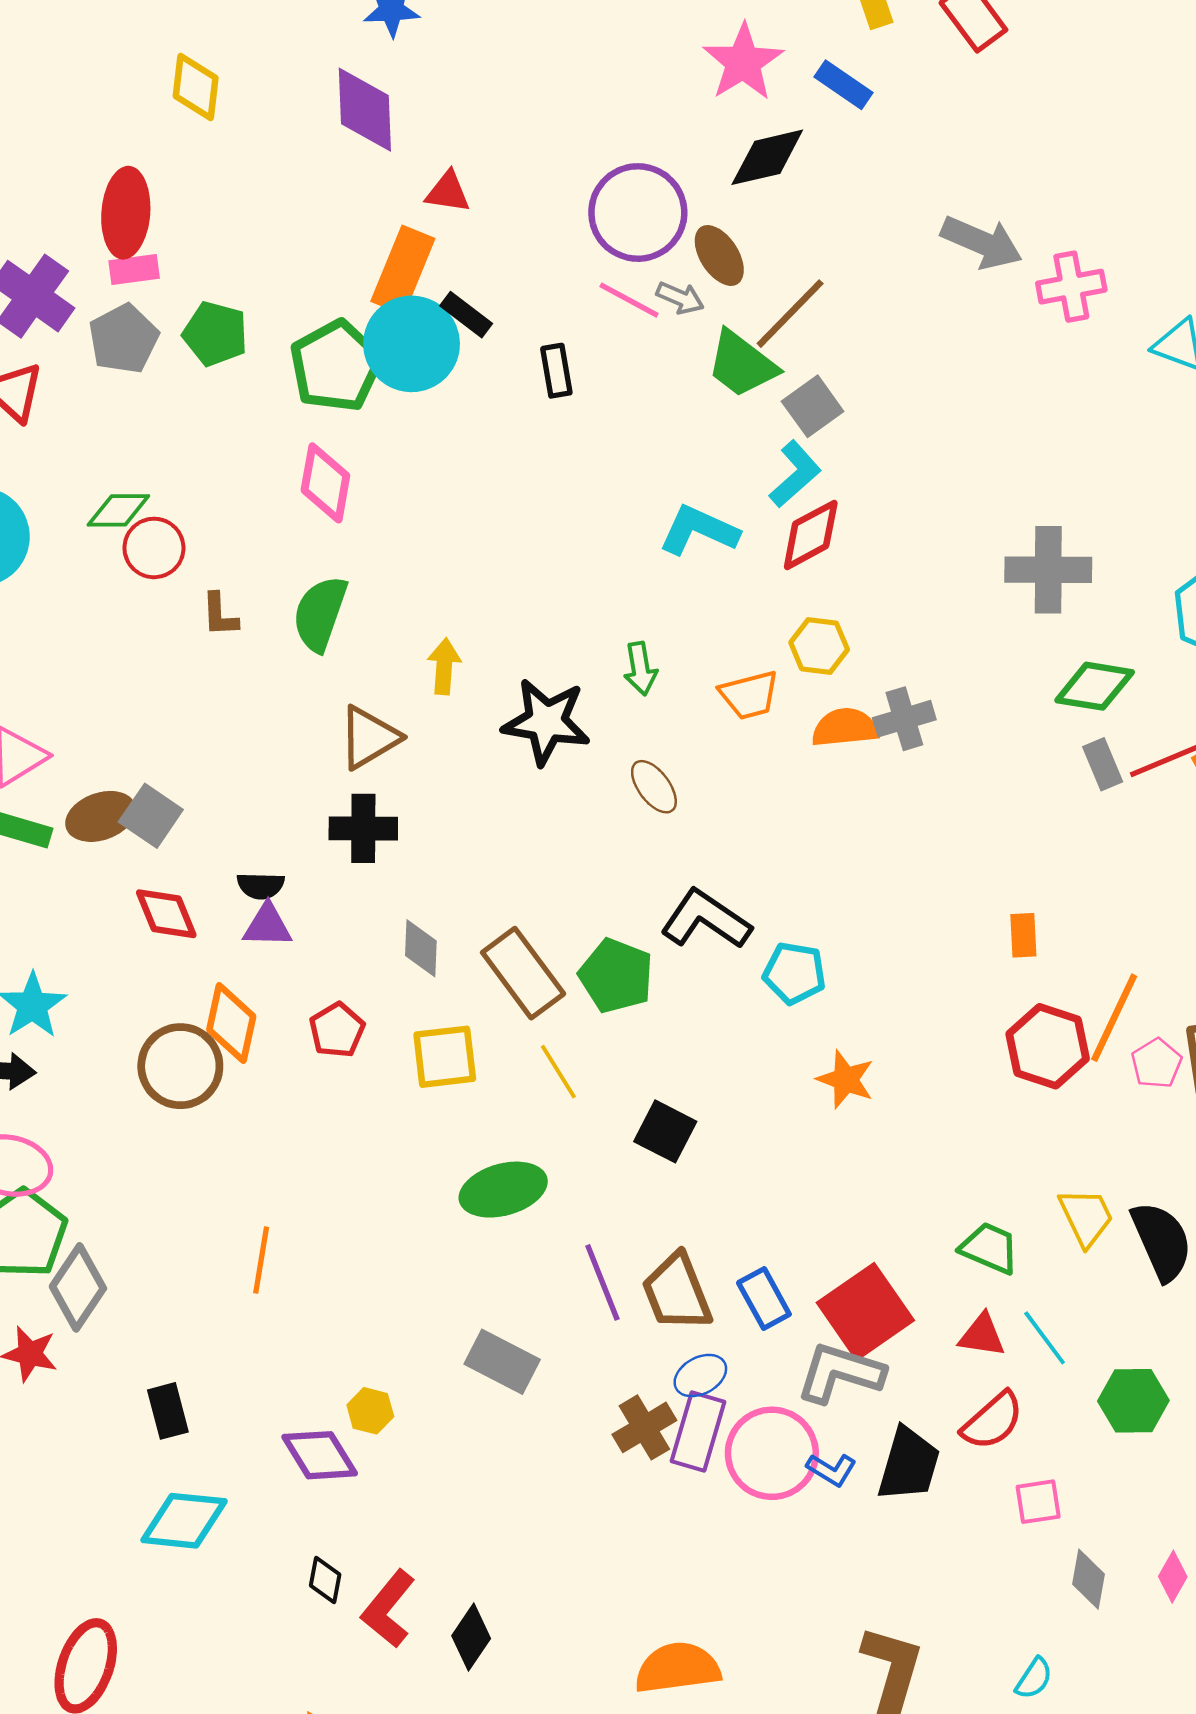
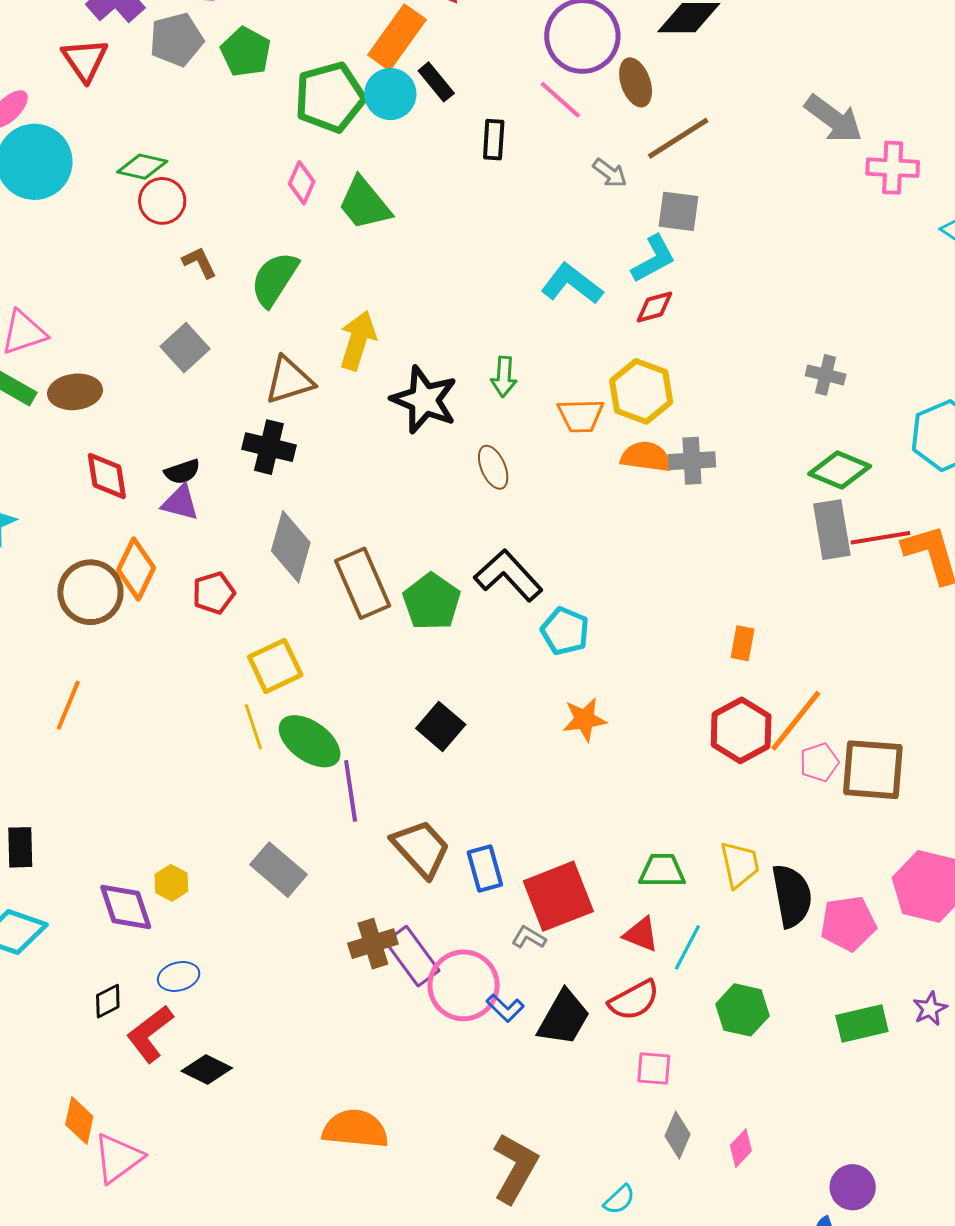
gray arrow: (680, 298) -> (610, 173), moved
cyan circle: (412, 344) -> (390, 94), size x0.7
green trapezoid: (742, 364) -> (364, 204), moved
gray square: (813, 406) -> (679, 211), turned 30
pink diamond: (325, 483) -> (302, 183), size x0.7
red diamond: (811, 535) -> (655, 307), size x0.7
gray cross: (1048, 570) -> (826, 375), size x0.6
brown L-shape: (220, 615) -> (199, 262), turned 144
yellow hexagon: (819, 646) -> (641, 391), size x1.4
yellow arrow: (444, 666) -> (358, 340), size x1.4
gray rectangle: (1103, 764) -> (832, 530), size x1.5
gray square: (151, 816) -> (185, 348), moved
black semicircle: (261, 886) -> (182, 472), turned -33
gray diamond: (421, 948) -> (291, 547), size x1.5
yellow square: (445, 1057) -> (275, 666), moved, turned -32
yellow line: (558, 1072) -> (253, 727), moved
orange star: (846, 1079) -> (584, 719), turned 30
green ellipse: (503, 1190) -> (310, 741), turned 38
green trapezoid: (990, 1248) -> (662, 871), turned -36
orange line: (261, 1260) -> (68, 705), moved
purple line: (602, 1282) -> (351, 791), moved
brown trapezoid: (677, 1292) -> (421, 848), turned 146
cyan line: (1045, 1338) -> (687, 947), turned 51
gray L-shape: (840, 1373) -> (529, 937), size x0.5
blue ellipse: (700, 1376) -> (179, 976), moved
purple rectangle: (698, 1432) -> (412, 956), turned -66
black diamond: (325, 1580) -> (108, 1001), turned 39
black diamond: (471, 1637) -> (207, 1069), turned 69

